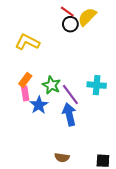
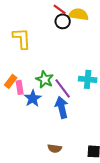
yellow semicircle: (87, 17) -> (79, 14), turned 54
yellow L-shape: (27, 42) -> (22, 38), turned 60
orange rectangle: (25, 80) -> (11, 81), moved

